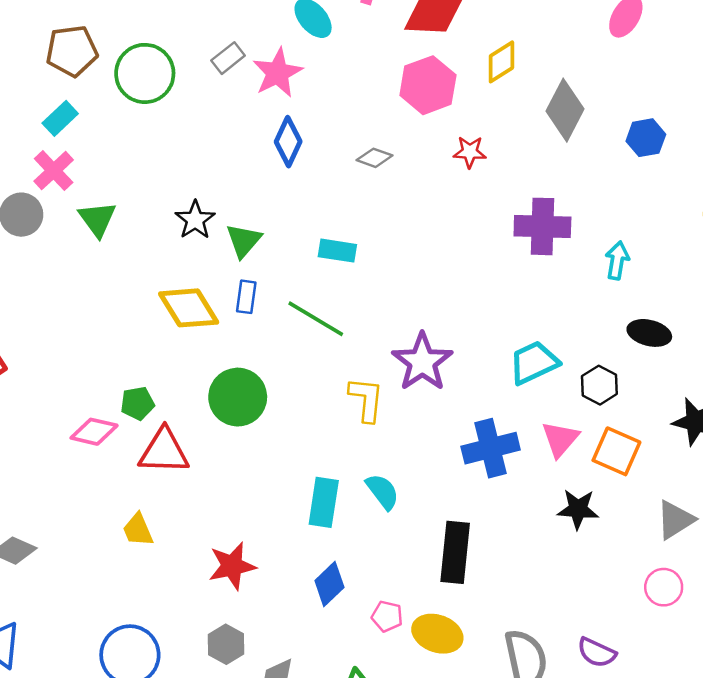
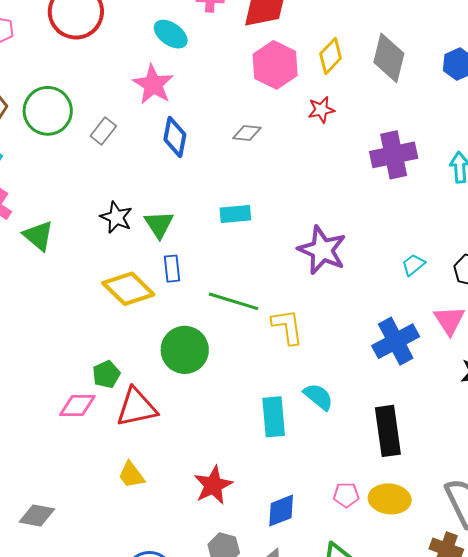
gray rectangle: (228, 58) -> (103, 131), moved
yellow diamond: (501, 62) -> (331, 56), moved
green line: (316, 319) -> (233, 301), moved
purple star: (422, 362) -> (322, 250), moved
cyan trapezoid: (534, 363) -> (413, 265), size x0.6
blue diamond: (329, 584) -> (281, 511), moved, turned 36

